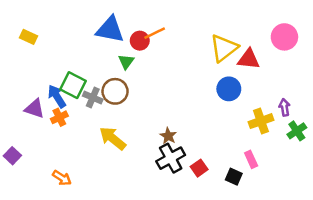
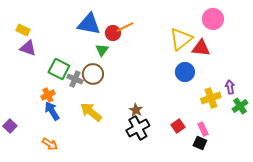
pink circle: (284, 37) -> (213, 19), moved
blue arrow: (57, 96) -> (52, 111), moved
purple triangle: (35, 109) -> (28, 48), moved
red square: (199, 168) -> (178, 126), moved
black square: (234, 177) -> (200, 143), moved

